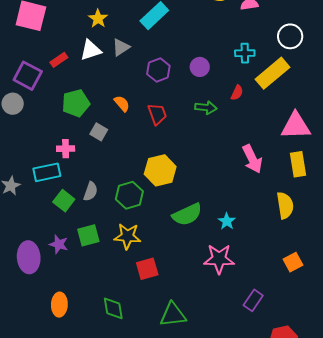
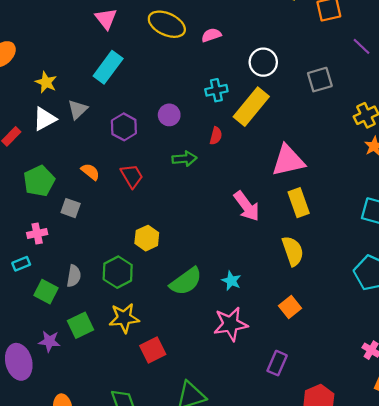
yellow hexagon: (160, 170) -> (147, 238), size x0.7
cyan rectangle: (47, 172) -> (21, 264), size x0.6
orange square: (293, 262) -> (290, 307), moved

